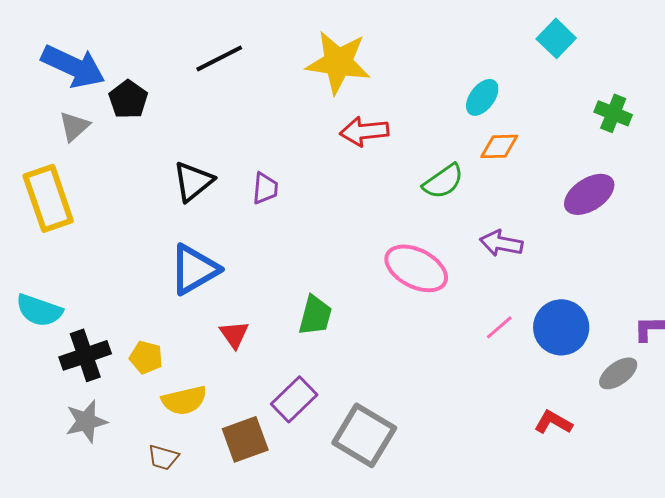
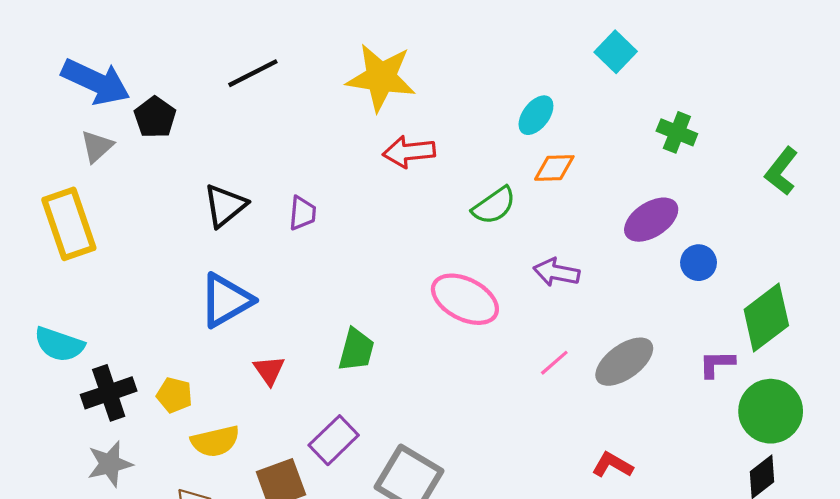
blue circle: (561, 327) -> (699, 263), moved, size x0.6
gray ellipse: (618, 373) -> (624, 362), moved, size x1.4

